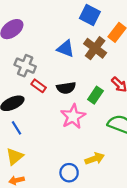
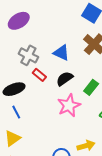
blue triangle: (66, 49) -> (61, 53), moved
black semicircle: (66, 88) -> (65, 79), turned 150

